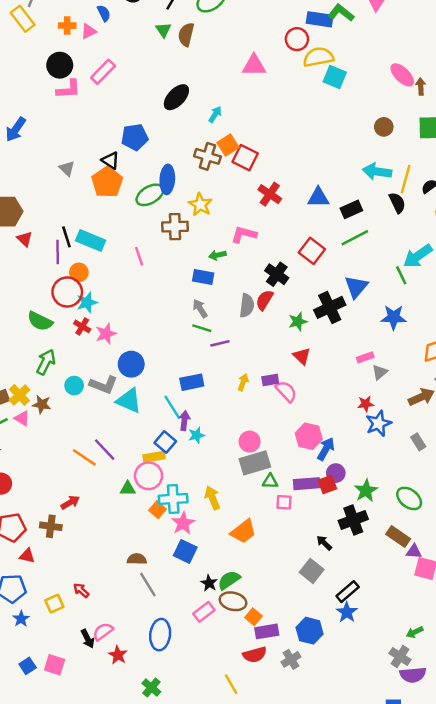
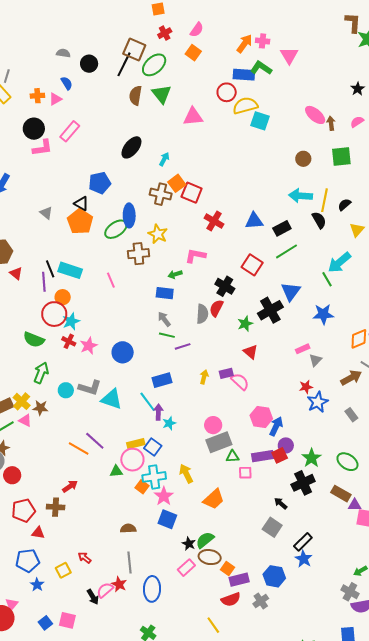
green triangle: (163, 30) -> (161, 94), moved, size x1.5
blue circle: (131, 364) -> (123, 352), moved
blue square: (165, 442) -> (153, 447), moved
gray line: (148, 585) -> (129, 563), moved, turned 30
red star: (118, 655) -> (119, 584), moved

